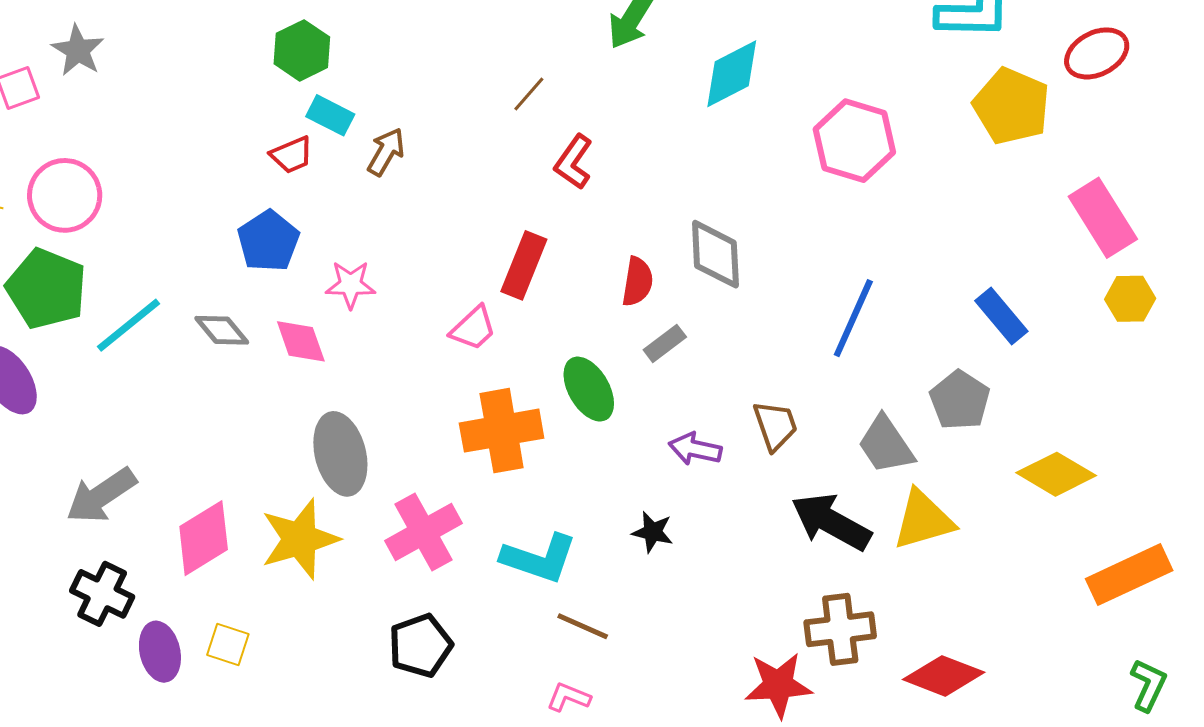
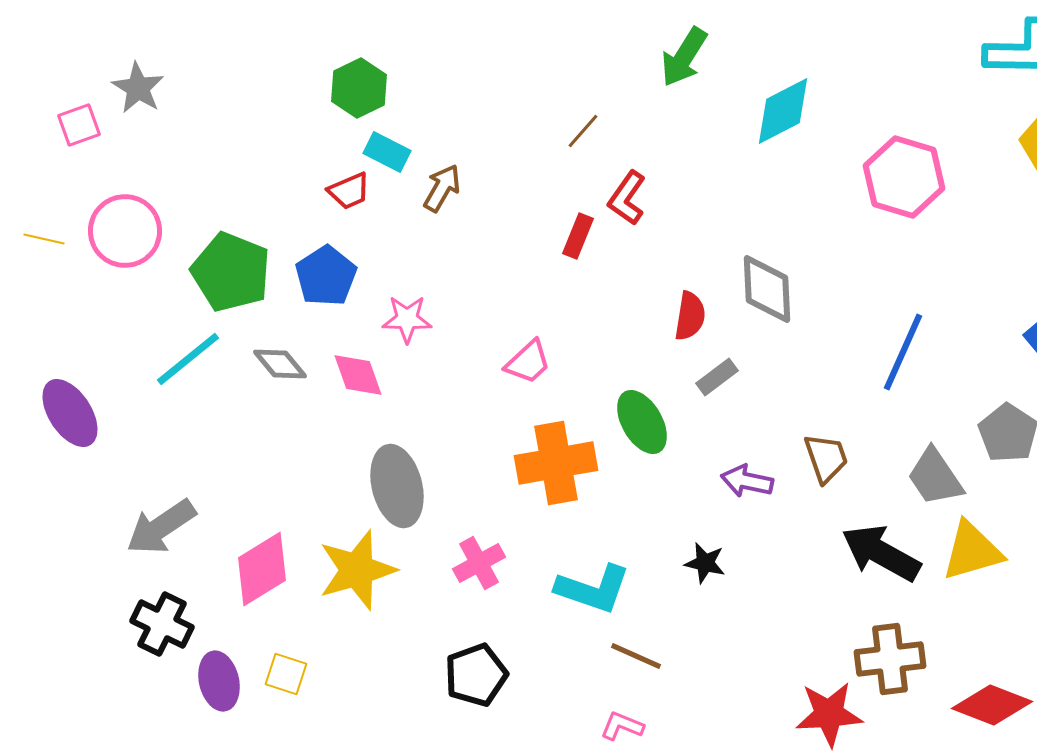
red rectangle: (524, 265) -> (578, 236), moved, size x0.7
green pentagon: (46, 289) -> (231, 272), moved
pink cross: (424, 532) -> (479, 563), size x0.7

